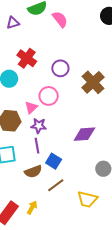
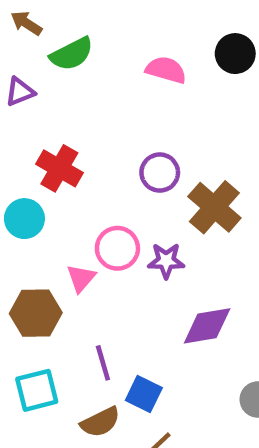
pink semicircle: (60, 19) -> (166, 70), moved, turned -30
purple circle: (60, 68) -> (160, 173), moved
purple star: (39, 126) -> (166, 261), moved

